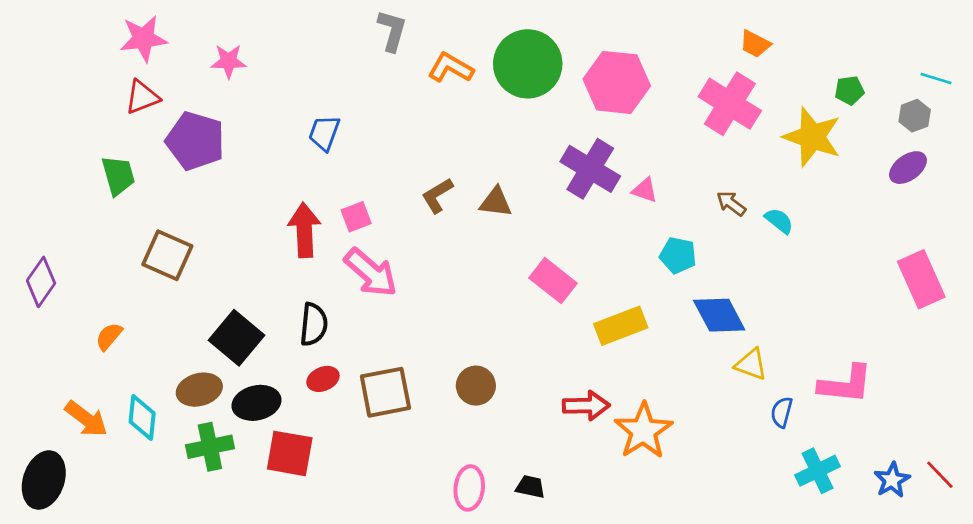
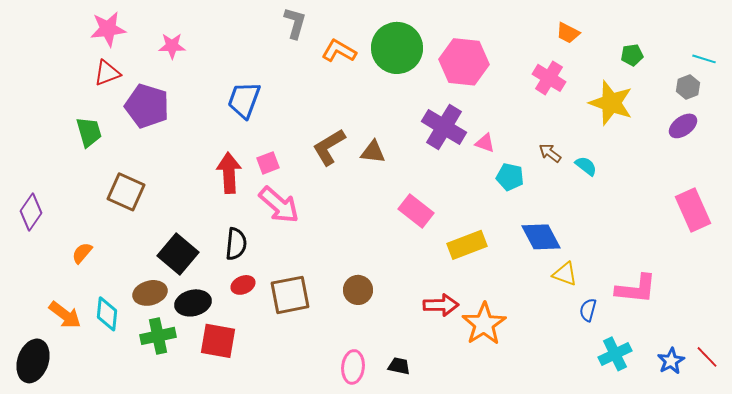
green pentagon: (849, 90) -> (632, 55), moved
pink cross: (730, 104) -> (549, 78), size x0.7
blue trapezoid: (324, 133) -> (244, 100), size x1.4
brown L-shape: (437, 195) -> (329, 147), size x1.4
cyan pentagon: (678, 255) -> (510, 177), moved

